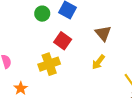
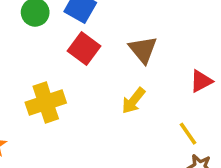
red square: (63, 41) -> (84, 48), moved

